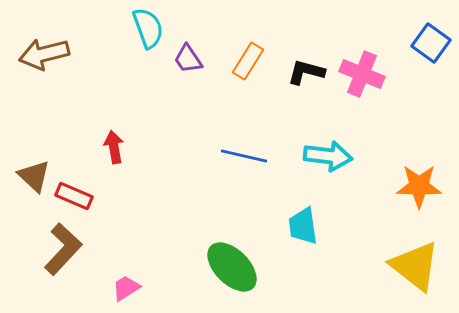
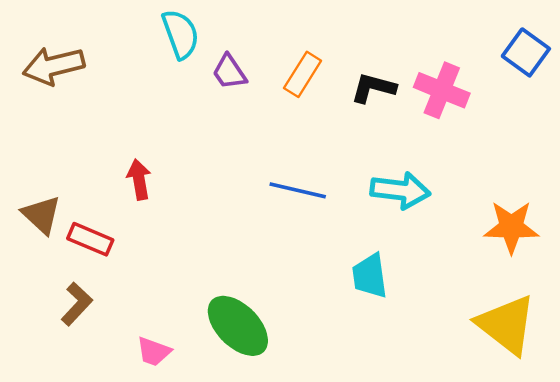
brown L-shape: (63, 249) -> (77, 304), size x0.7
green ellipse: (232, 267) -> (238, 326), moved
pink trapezoid: (126, 288) -> (154, 352), turned -128

